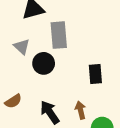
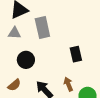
gray triangle: (22, 47) -> (15, 33), moved, turned -32
black circle: (44, 63) -> (26, 60), moved

